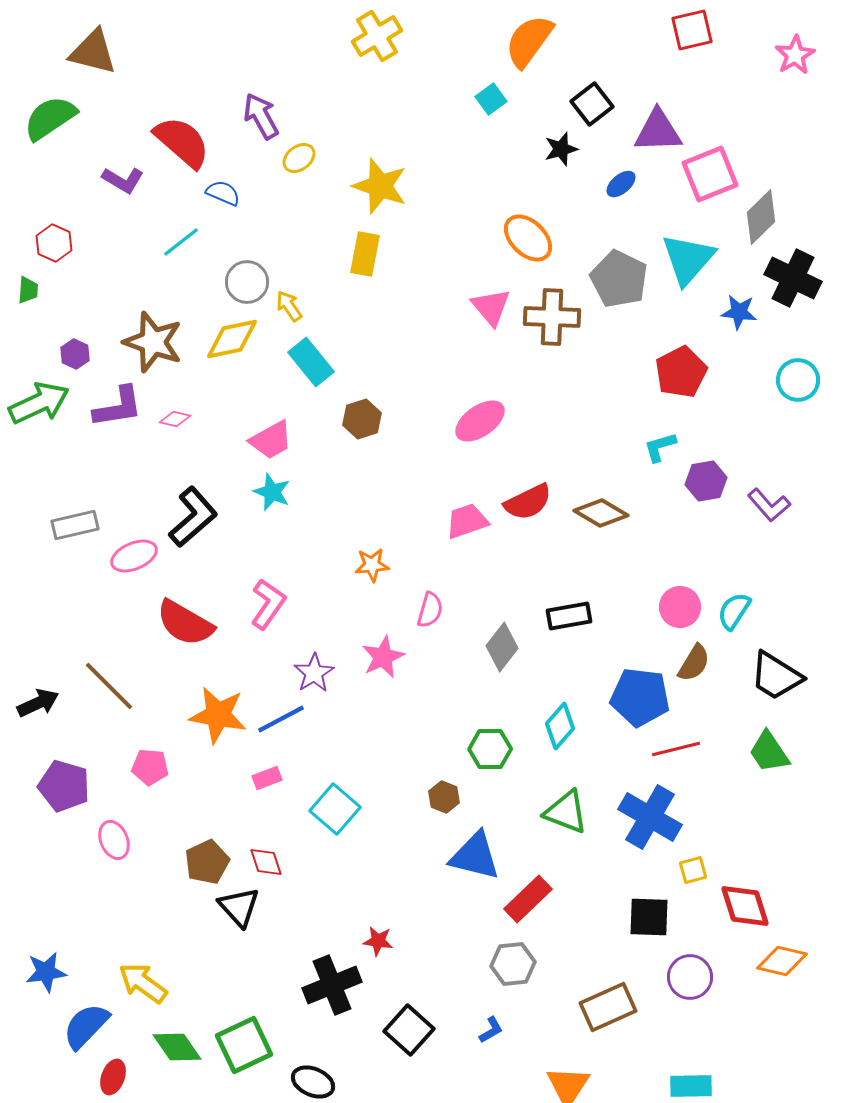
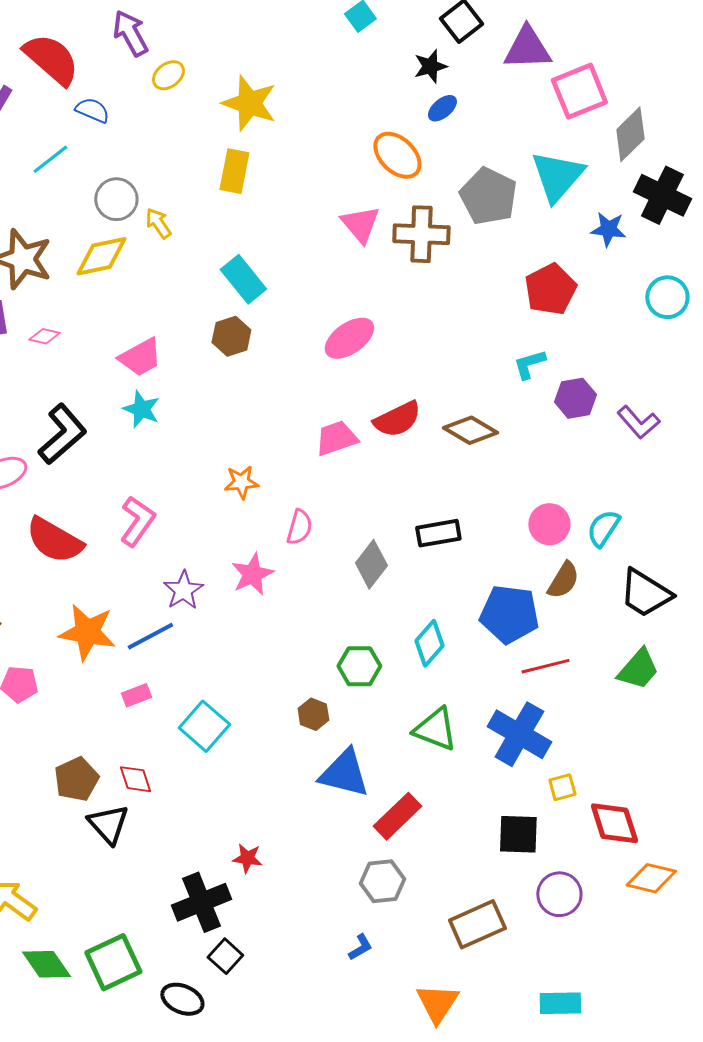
blue ellipse: (621, 184) -> (442, 108), moved
cyan rectangle: (311, 362) -> (243, 279), moved
green trapezoid: (769, 752) -> (638, 669), turned -105
black square: (409, 1030) -> (225, 956), moved, size x0.7

